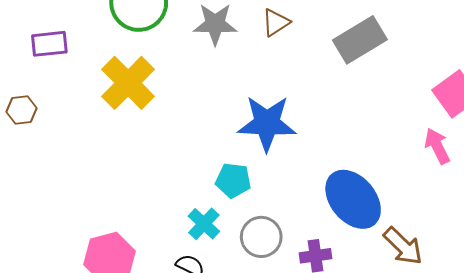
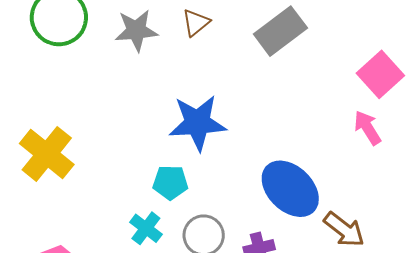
yellow cross: (128, 83) -> (47, 154), moved

